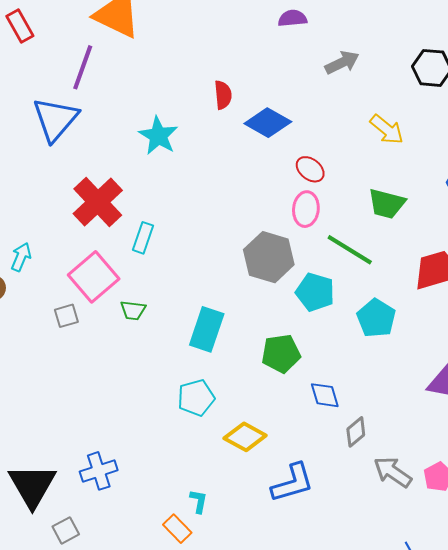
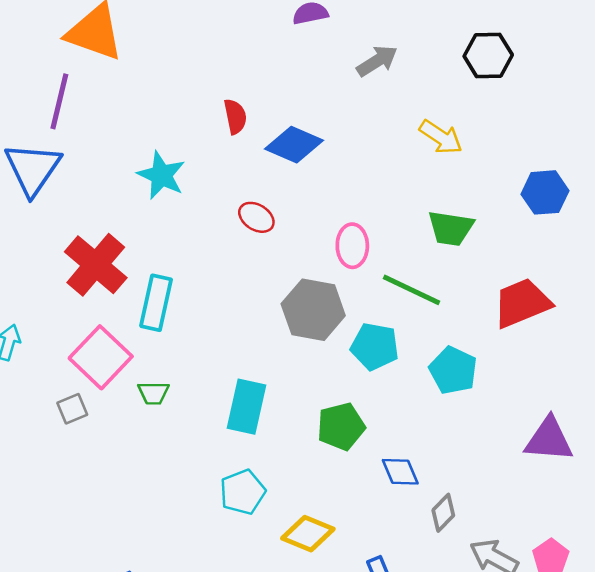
red ellipse: (310, 169) -> (256, 217), moved
cyan rectangle: (143, 238) -> (156, 303), size x1.4

